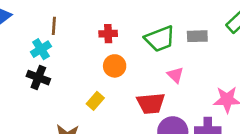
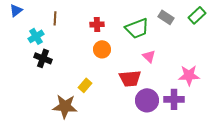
gray rectangle: (197, 36) -> (166, 17), moved, turned 35
cyan cross: (41, 49) -> (36, 36), moved
yellow rectangle: (95, 101) -> (85, 85), moved

